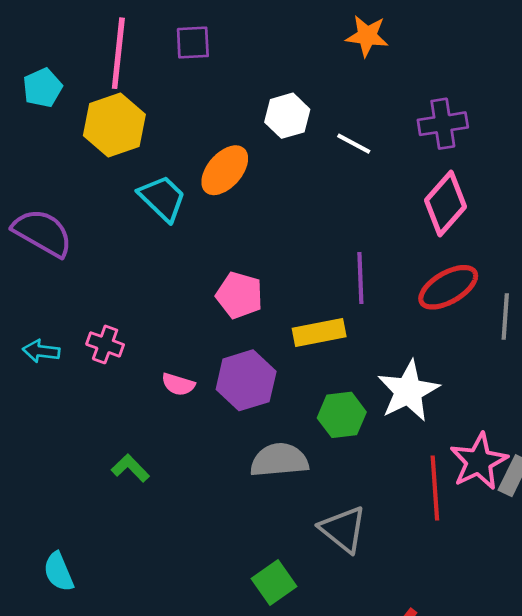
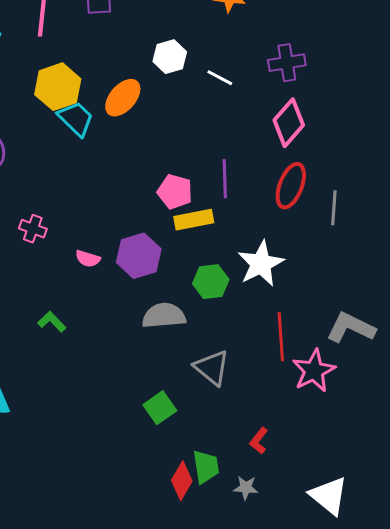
yellow hexagon: (114, 125) -> (58, 87), moved
red ellipse: (448, 287) -> (291, 186), turned -39
pink pentagon: (239, 295) -> (175, 192), moved
pink star: (479, 461) -> (314, 371), moved

